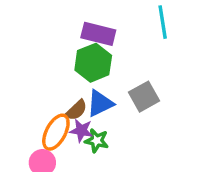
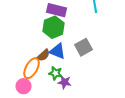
blue triangle: (100, 103) -> (58, 51), turned 48
purple star: (81, 130) -> (64, 82), moved

